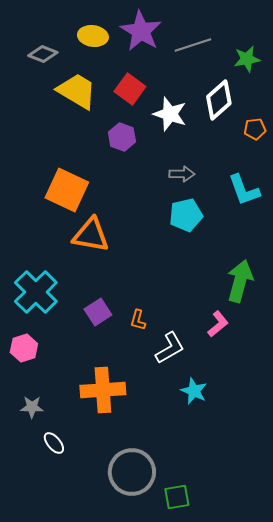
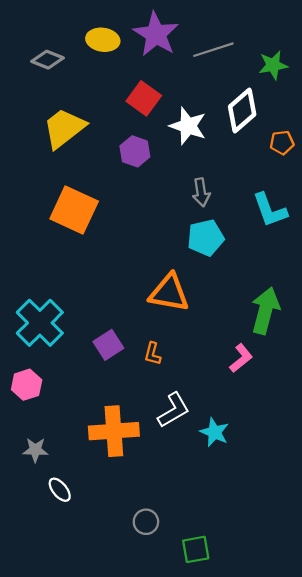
yellow trapezoid: (77, 91) -> (64, 128), moved, turned -69
gray arrow: (182, 174) -> (201, 192), turned 80
orange triangle: (91, 235) -> (169, 293), moved
white L-shape: (170, 348) -> (174, 410), moved
gray circle: (132, 472) -> (146, 522), size x0.5

